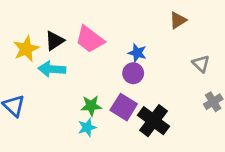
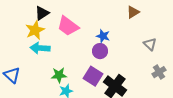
black triangle: (55, 41) -> (42, 13), moved
yellow star: (26, 49) -> (35, 30), moved
green star: (91, 106) -> (59, 75), moved

